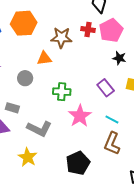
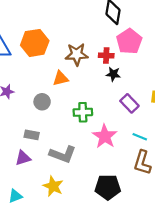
red cross: (88, 29) -> (106, 55), moved
black star: (119, 58) -> (113, 74), moved
black pentagon: (78, 163) -> (108, 187), turned 30

